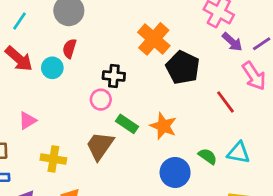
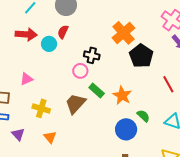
red arrow: (19, 59) -> (26, 34), turned -45
green semicircle: (208, 156) -> (143, 116), moved

